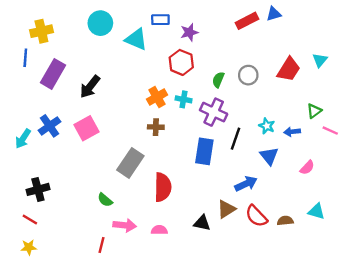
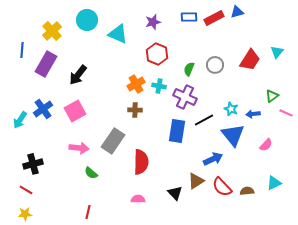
blue rectangle: (160, 20) -> (189, 17), moved
yellow cross: (41, 31) -> (52, 31), moved, turned -30
purple star: (189, 32) -> (153, 22), moved
black line: (236, 139) -> (204, 120), turned 42
blue triangle: (269, 156) -> (233, 135), size x1.4
cyan triangle: (316, 211) -> (274, 183), turned -42
black triangle: (202, 223) -> (175, 193), turned 35
pink arrow: (125, 225) -> (79, 148), moved

